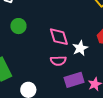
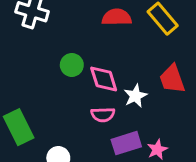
green circle: (18, 26) -> (72, 65), moved

